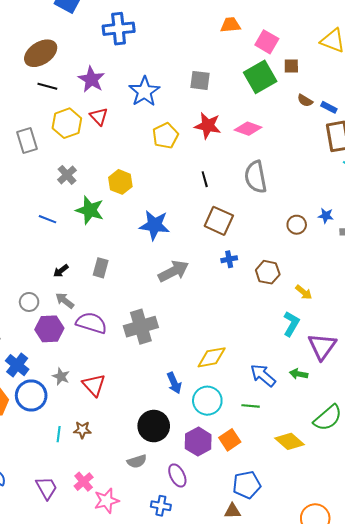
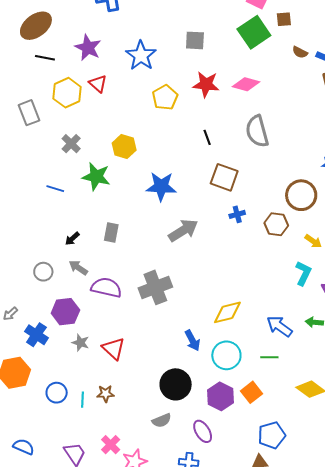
brown circle: (297, 225) -> (301, 195), moved, size x1.6
purple hexagon: (49, 329) -> (65, 312), moved
blue circle: (31, 395) -> (57, 393), moved, size x0.7

